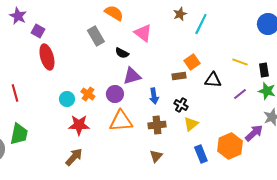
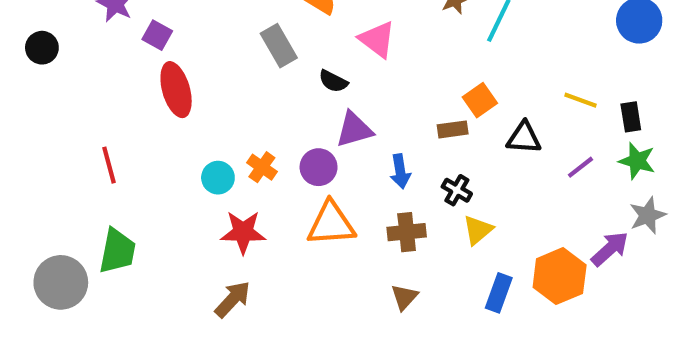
blue rectangle: (201, 154) -> (499, 293), turned 42

